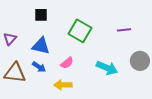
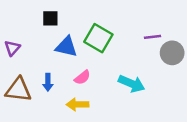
blue triangle: (41, 46) -> (66, 47), moved
gray circle: (140, 61) -> (172, 53), moved
blue arrow: (39, 67) -> (48, 82), turned 56

